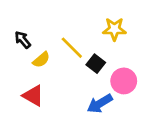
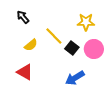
black arrow: (23, 40) -> (23, 17), moved
pink circle: (124, 81) -> (94, 49), moved

